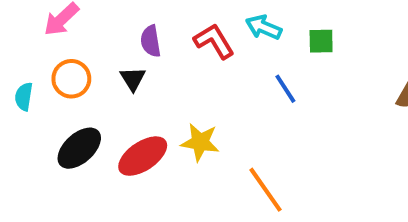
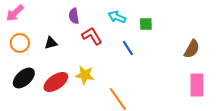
purple semicircle: (151, 41) -> (74, 16), moved
red L-shape: (214, 41) -> (92, 36), moved
black triangle: (133, 79) -> (51, 43), turned 48

